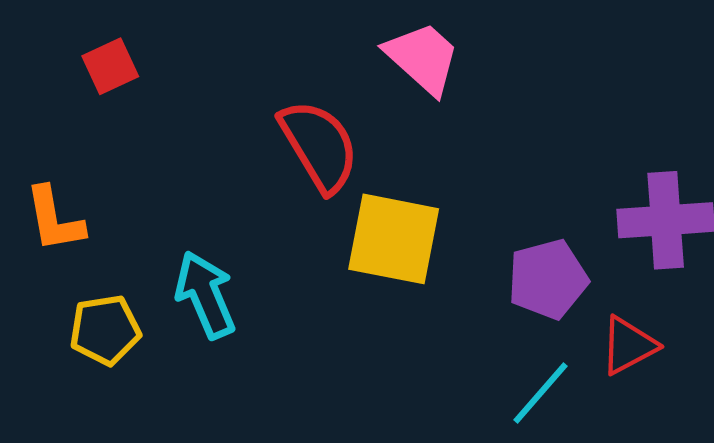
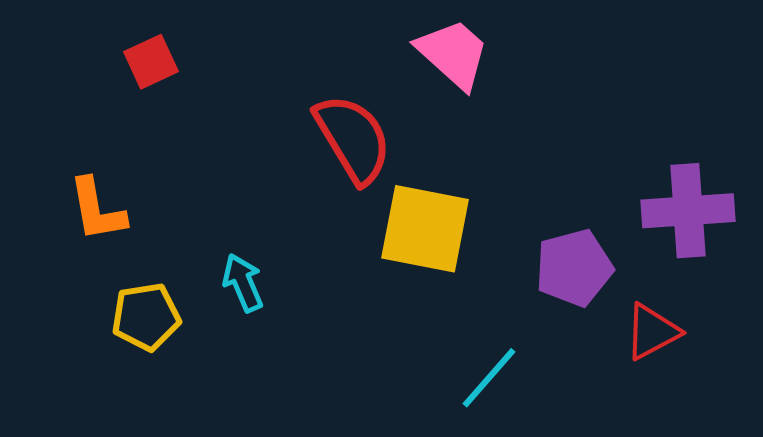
cyan arrow: (205, 295) -> (243, 283), size x0.7
cyan line: (541, 393) -> (489, 378), moved

